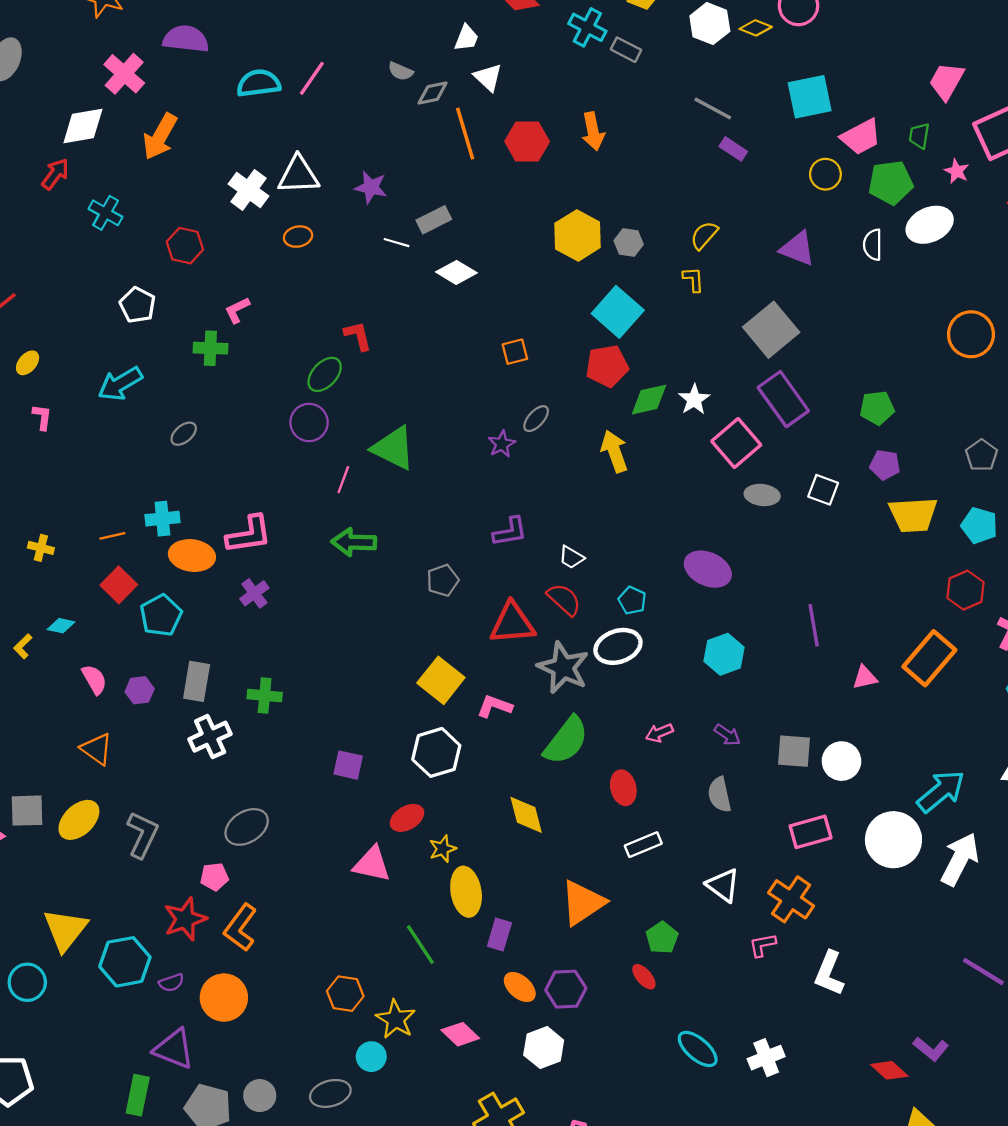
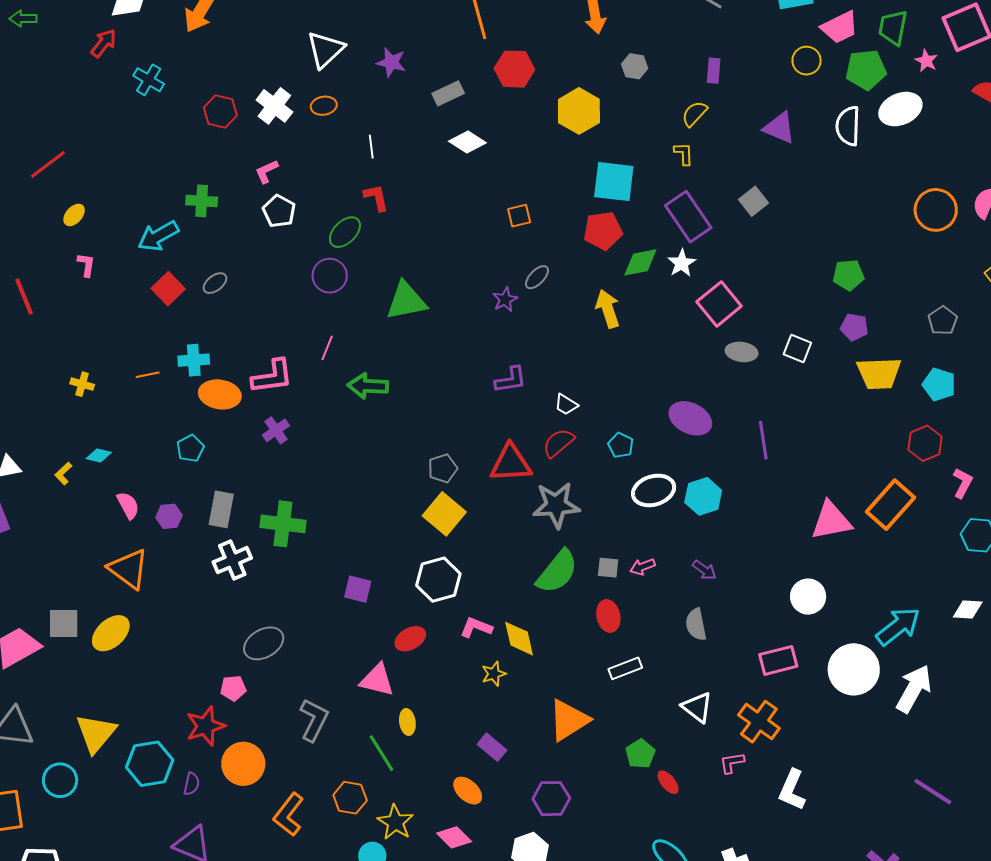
green trapezoid: (919, 136) -> (893, 28), size x1.5
red hexagon: (527, 142) -> (514, 69), moved
purple rectangle: (733, 149) -> (714, 71), moved, turned 60
white triangle: (298, 175) -> (325, 50), turned -42
white cross: (249, 190) -> (274, 106), moved
white line: (396, 243) -> (371, 147), moved, turned 65
gray hexagon: (629, 243) -> (635, 66), moved
white semicircle: (873, 245) -> (848, 126), size x1.4
white pentagon: (138, 305) -> (279, 211), moved
cyan square: (618, 312) -> (614, 182), turned -36
gray square: (771, 330) -> (753, 201), size x0.6
green cross: (210, 348) -> (202, 201), moved
purple rectangle: (783, 399) -> (688, 217), moved
green triangle: (394, 448) -> (406, 301), turned -39
pink line: (343, 480) -> (327, 348), moved
gray pentagon: (443, 580) -> (443, 468), moved
red square: (119, 585) -> (168, 289), moved
red semicircle: (564, 599) -> (558, 443), turned -84
cyan pentagon: (161, 615) -> (190, 448), size x0.7
purple line: (814, 625) -> (763, 440), moved
white ellipse: (618, 646) -> (654, 490), moved
gray star: (563, 668) -> (556, 505), turned -30
pink triangle: (865, 677) -> (831, 521), size x1.8
green cross: (265, 696) -> (283, 524), size x1.4
pink L-shape: (495, 706) -> (476, 627), moved
orange triangle: (97, 749) -> (129, 569), size x1.4
gray square: (794, 751) -> (608, 568), moved, size x0.7
gray L-shape: (142, 835) -> (314, 720), moved
yellow star: (443, 849) -> (494, 674), moved
yellow ellipse: (466, 892) -> (407, 722), moved, size x0.6
orange L-shape: (240, 928) -> (289, 815), moved
purple rectangle: (499, 934) -> (492, 747), turned -68
green line: (420, 945) -> (382, 753), moved
red ellipse: (644, 977) -> (668, 782), moved
purple semicircle: (171, 983) -> (192, 784), turned -60
orange ellipse: (520, 987) -> (468, 791), moved
orange circle: (224, 998) -> (243, 764), moved

